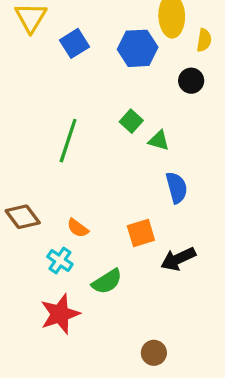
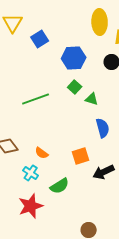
blue hexagon: (138, 48) -> (74, 58), moved
green line: (68, 141) -> (36, 99), turned 52

